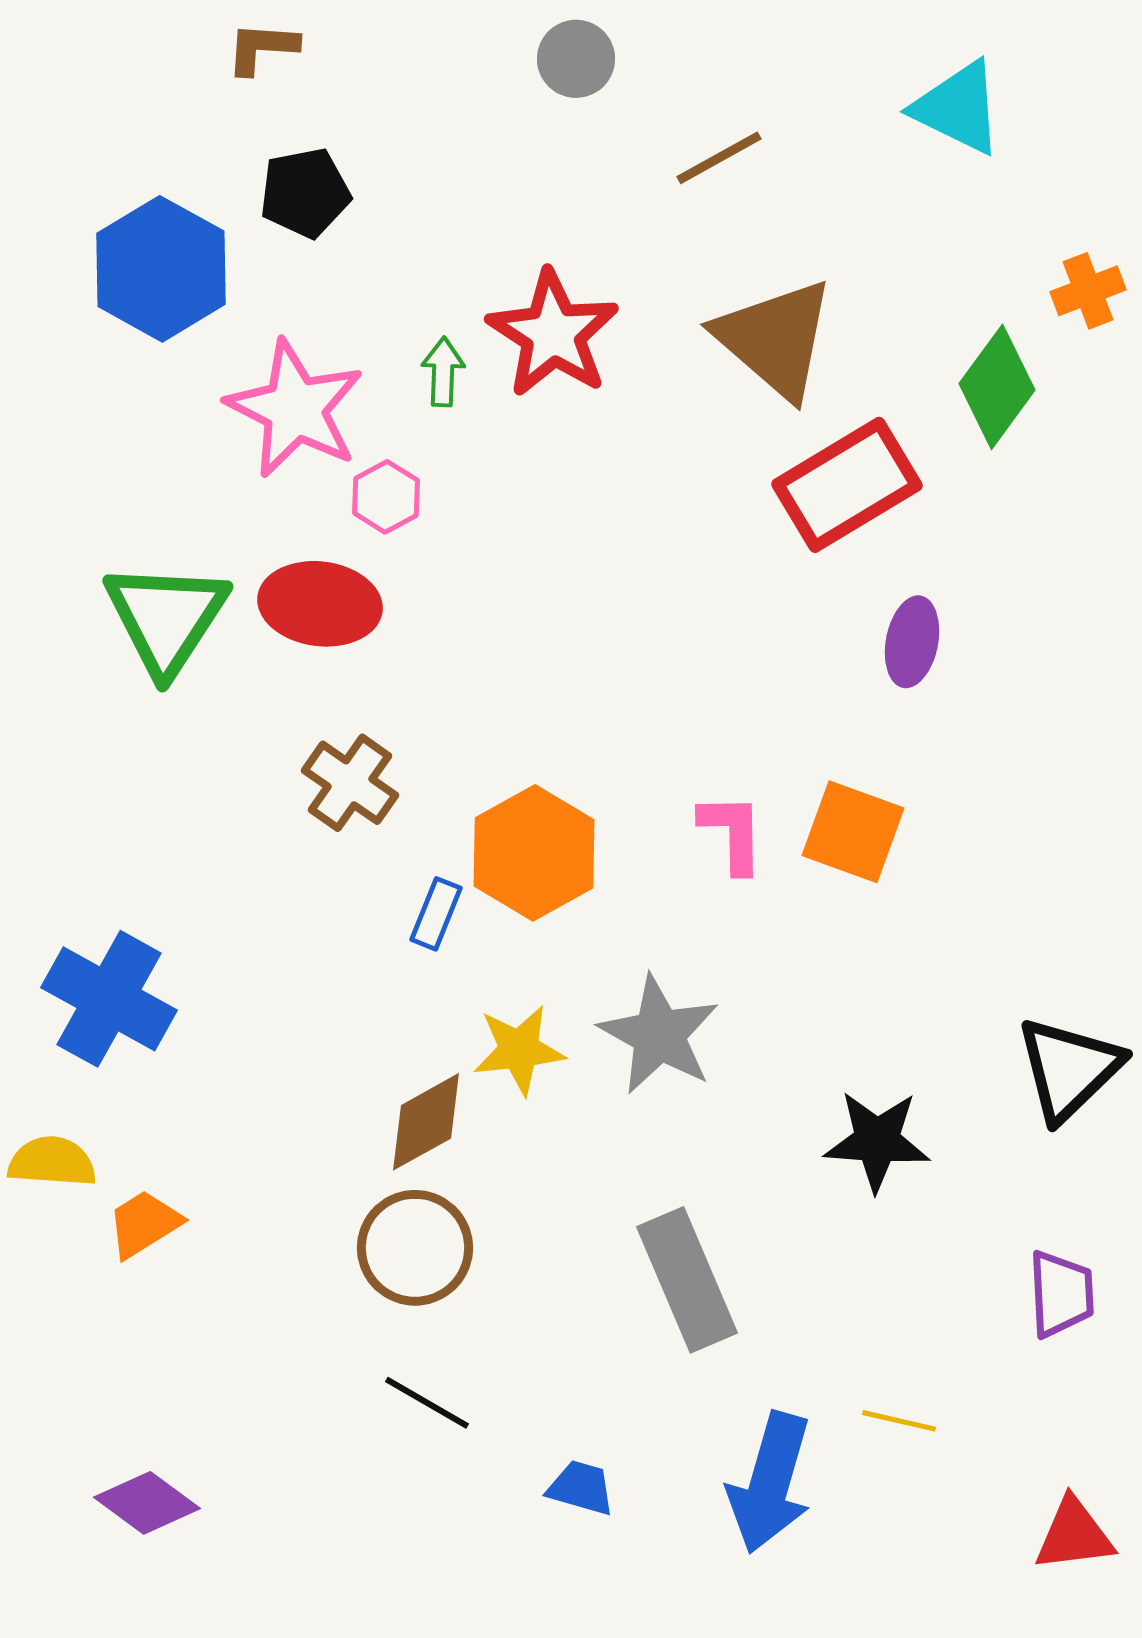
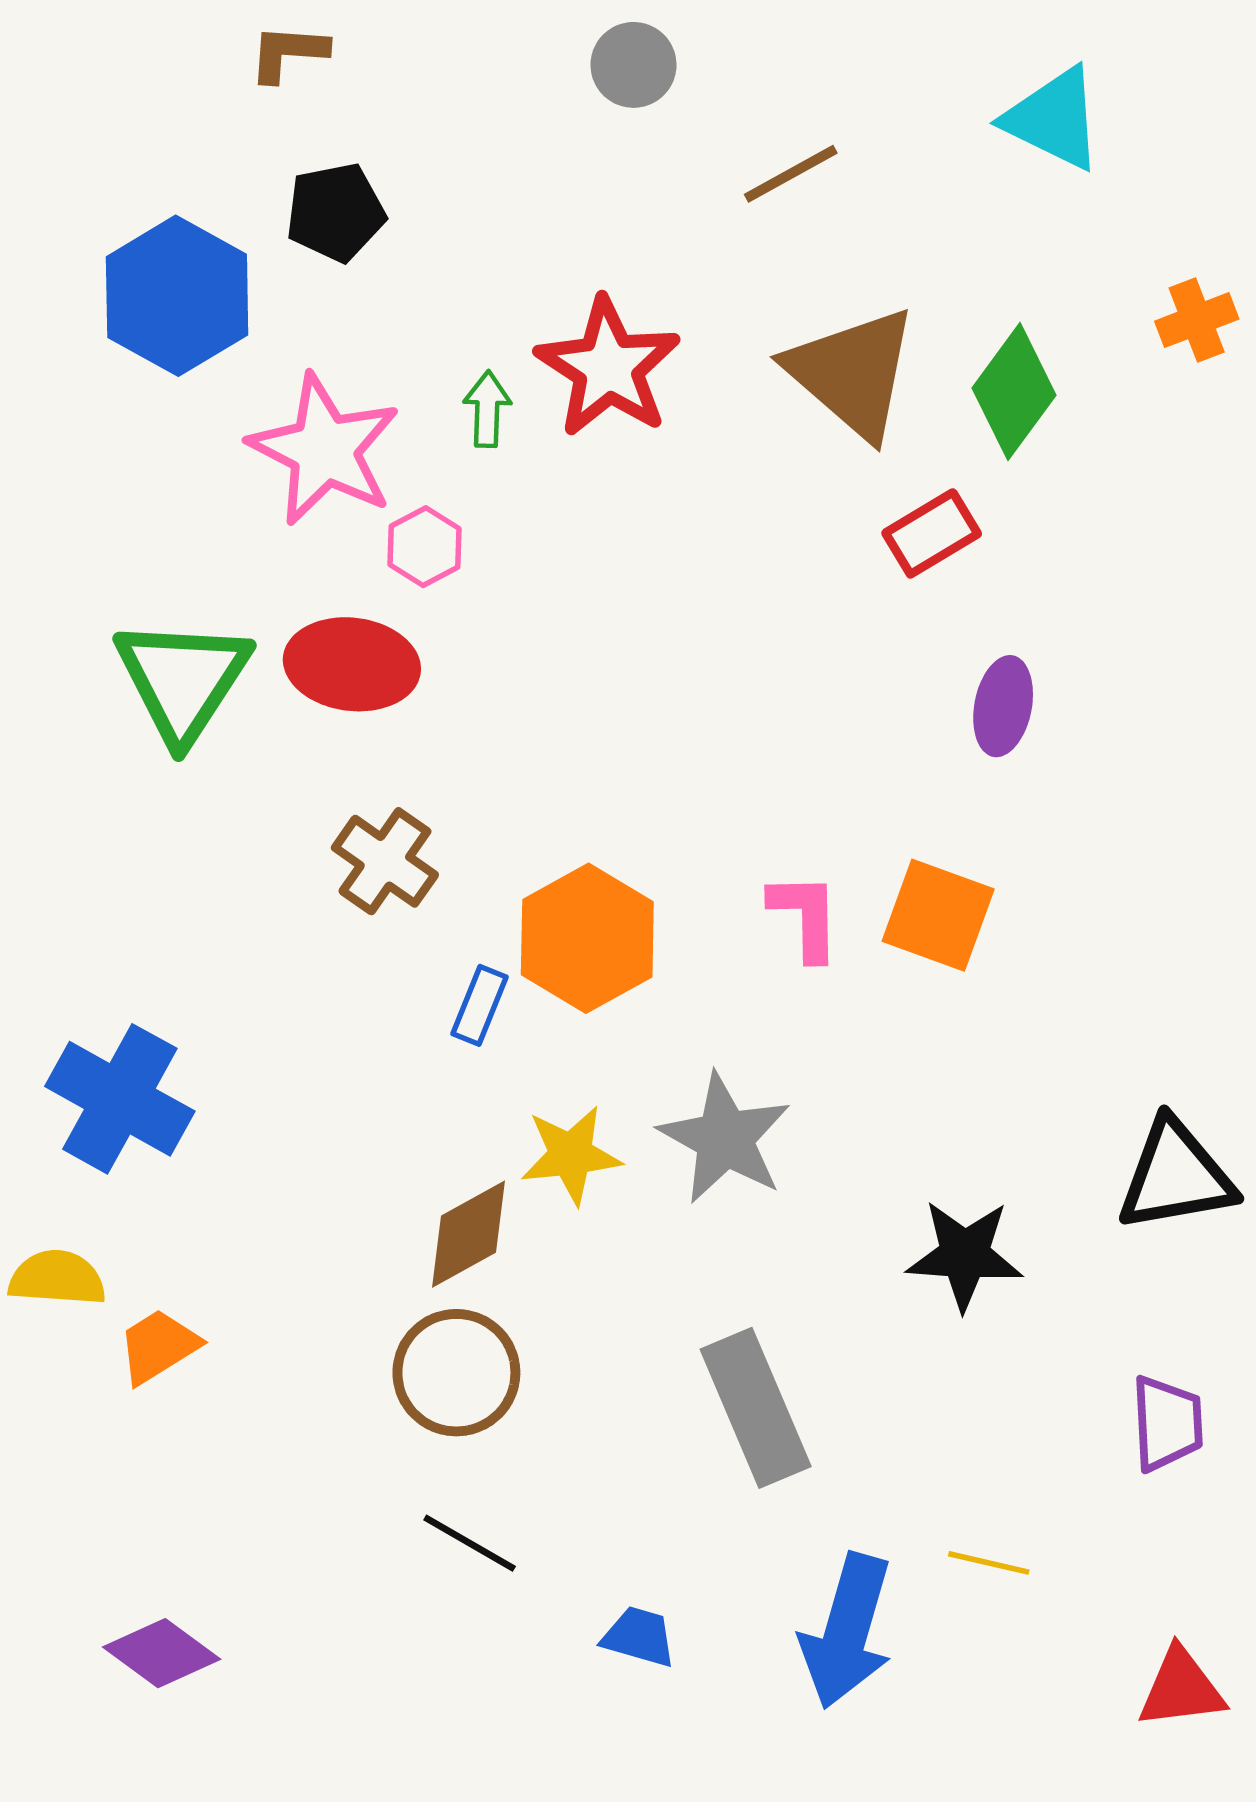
green diamond: (997, 387) -> (1014, 392), moved
red rectangle: (847, 485) -> (932, 533), size x0.6
black triangle: (1069, 1069) -> (1176, 1176), turned 34

